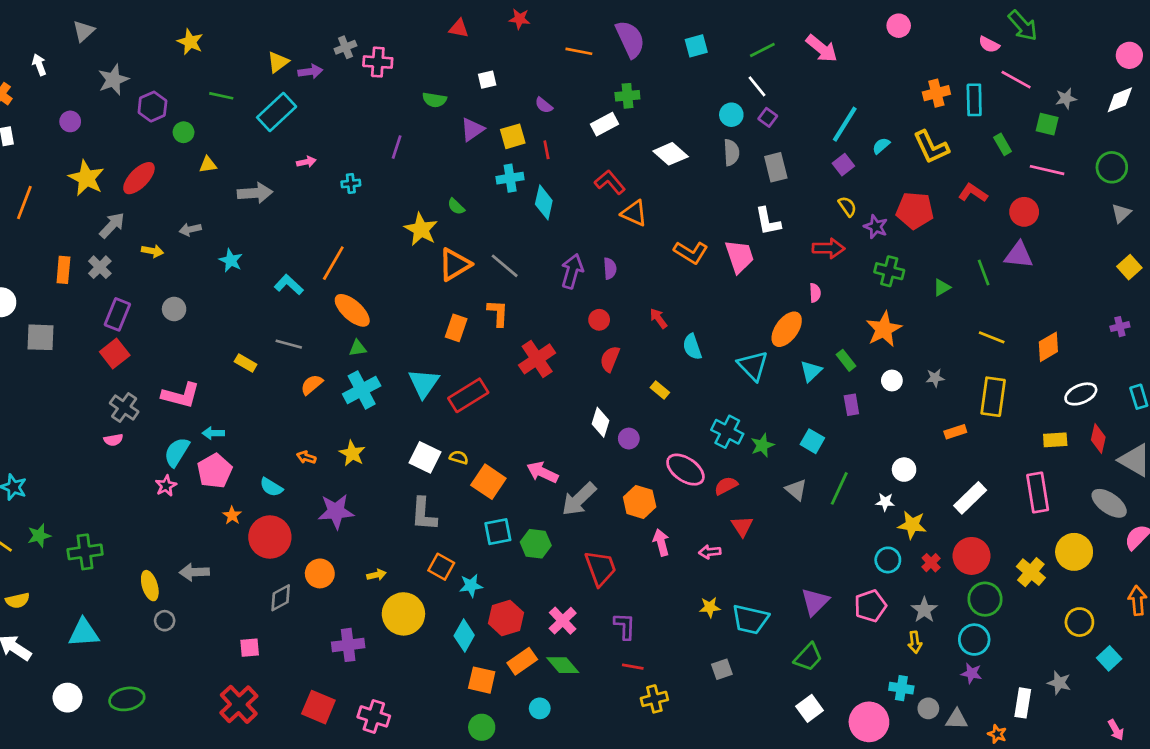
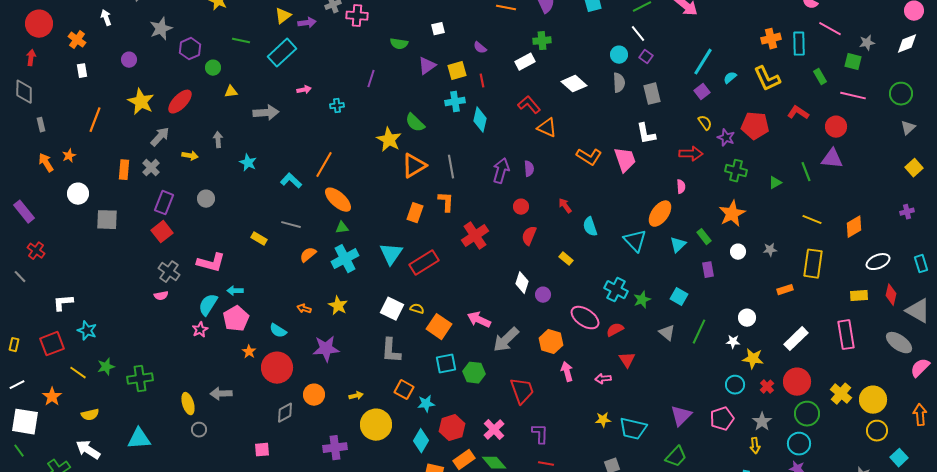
green semicircle: (456, 206) -> (415, 123), size x1.5
gray arrow: (190, 229) -> (218, 140), turned 98
gray line: (505, 266) -> (451, 167), turned 40
yellow circle: (1074, 552) -> (873, 400), moved

